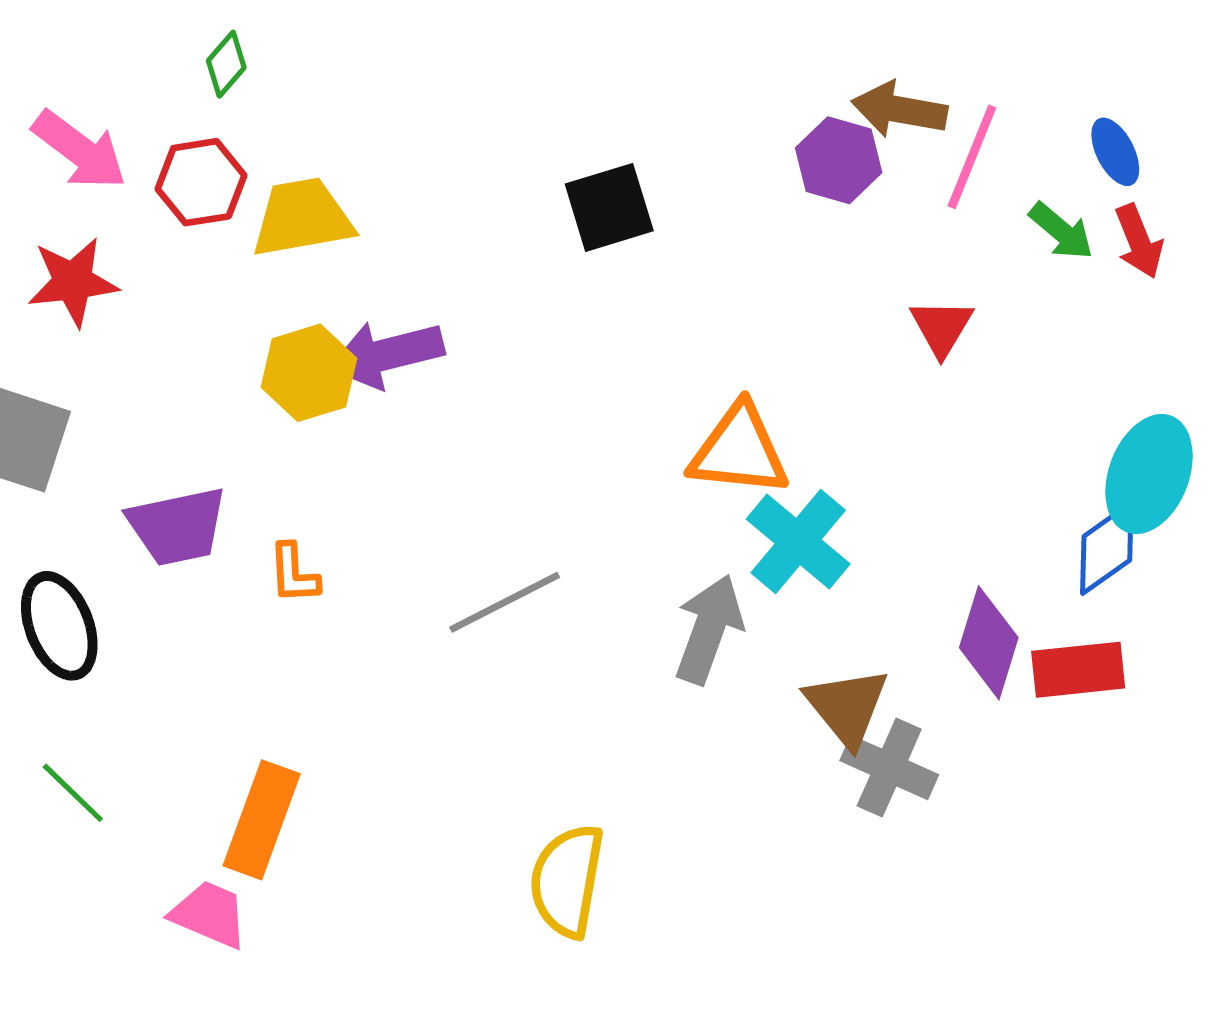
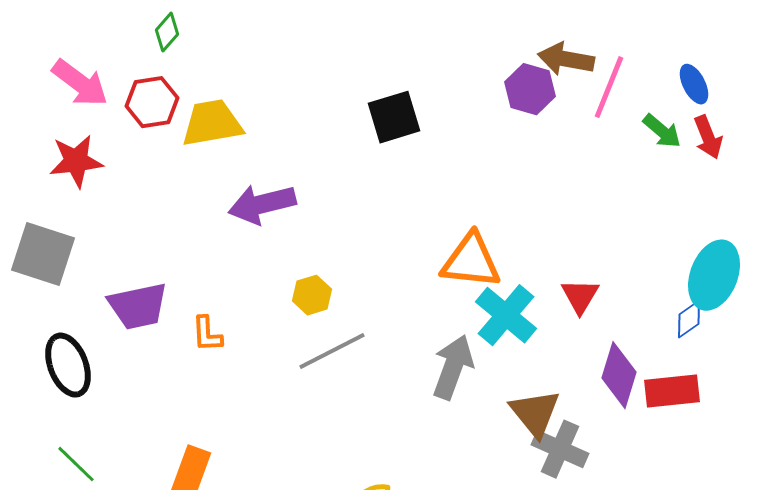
red triangle: (942, 327) -> (580, 296), moved
yellow hexagon: (309, 373) -> (312, 295), moved, size x0.7
blue diamond: (1107, 548) -> (689, 319), size x0.7

